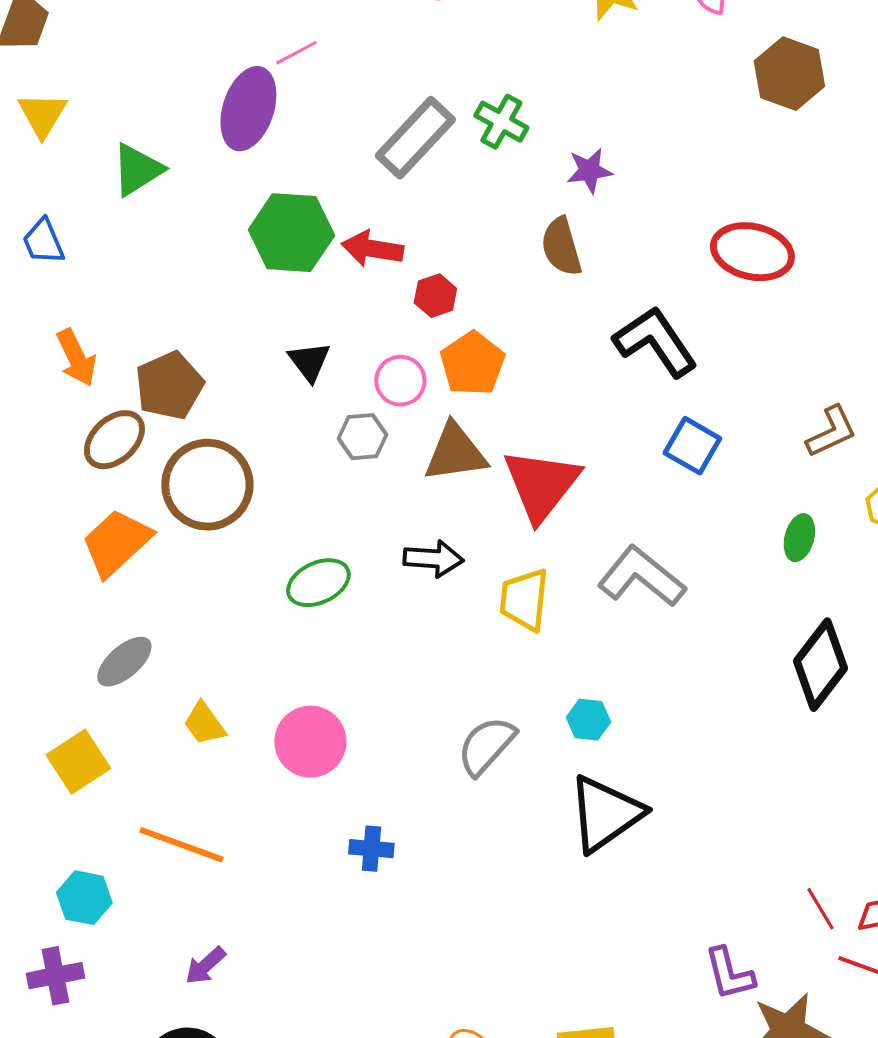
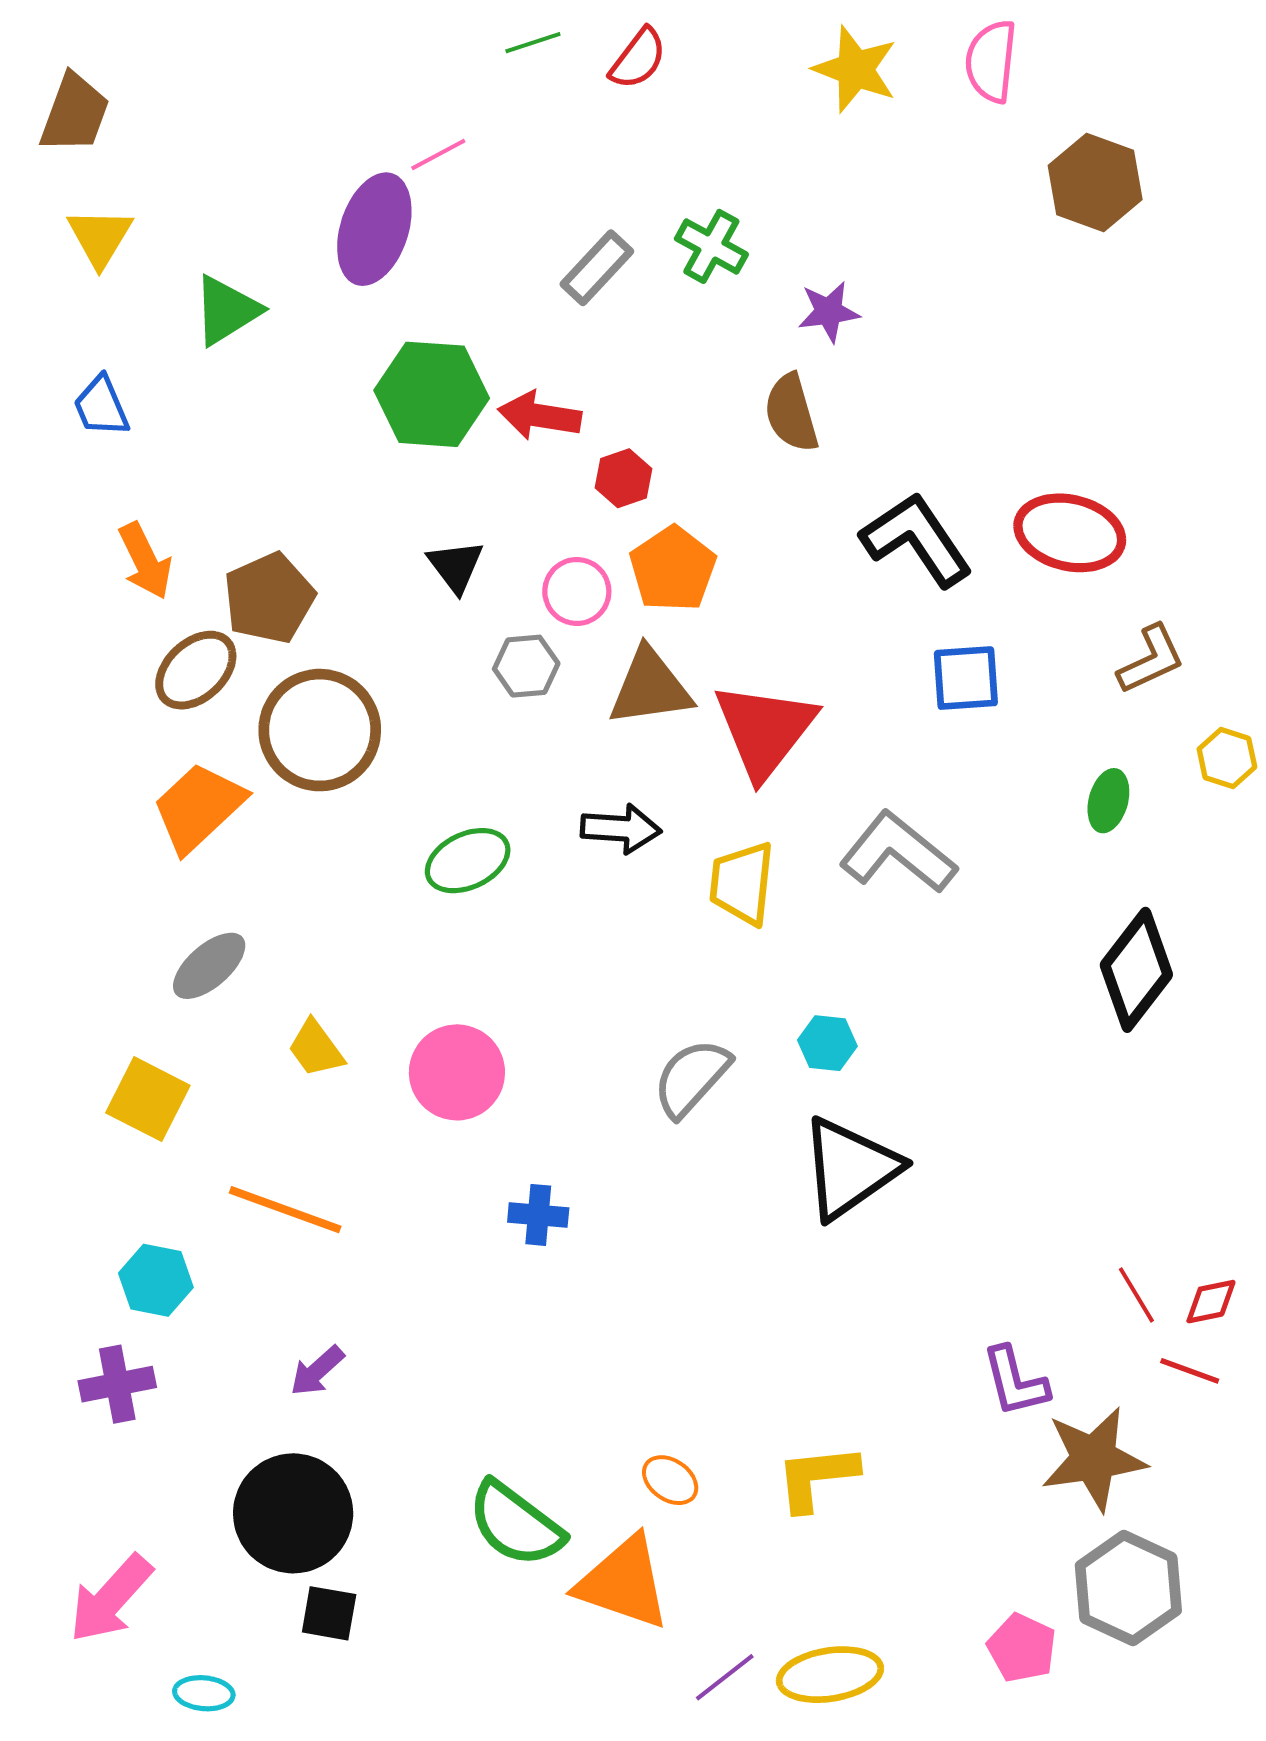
gray rectangle: (415, 138) -> (597, 268), size x0.7
red ellipse: (752, 252) -> (1070, 533), moved
blue square: (692, 446) -> (966, 678), turned -34
yellow square: (78, 762) -> (148, 1099), turned -30

